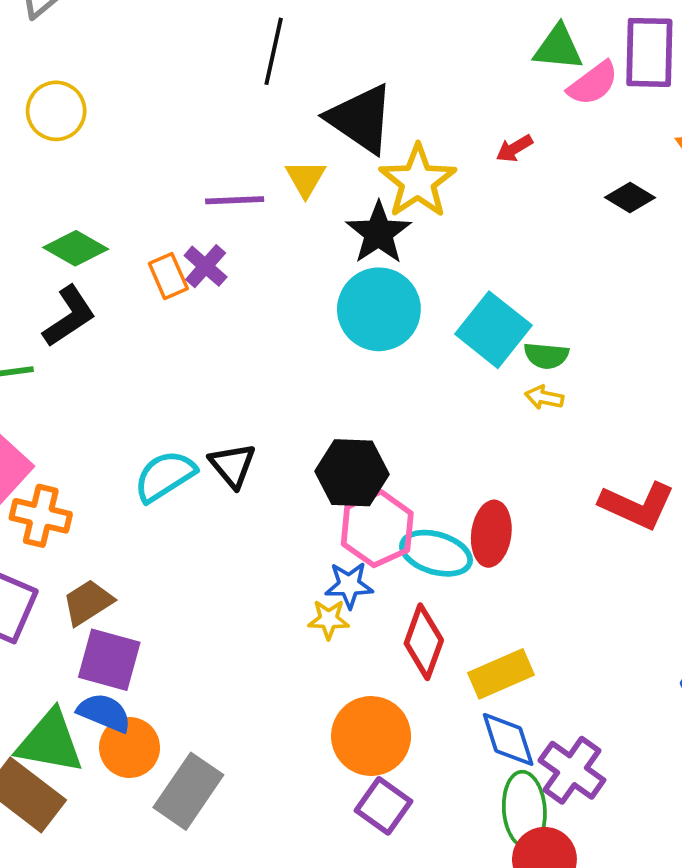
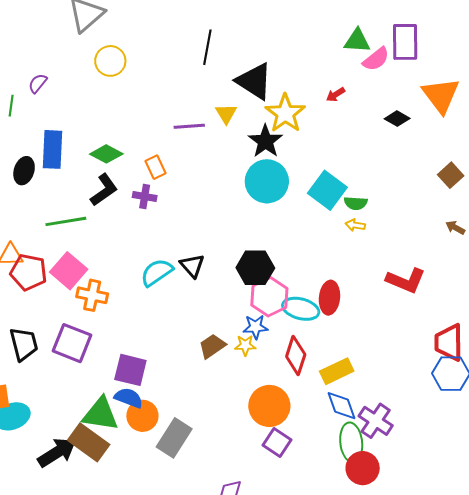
yellow circle: (56, 111) -> (110, 61), moved
purple cross: (206, 266) -> (145, 196), moved, turned -30
brown trapezoid: (88, 602) -> (212, 346), moved

